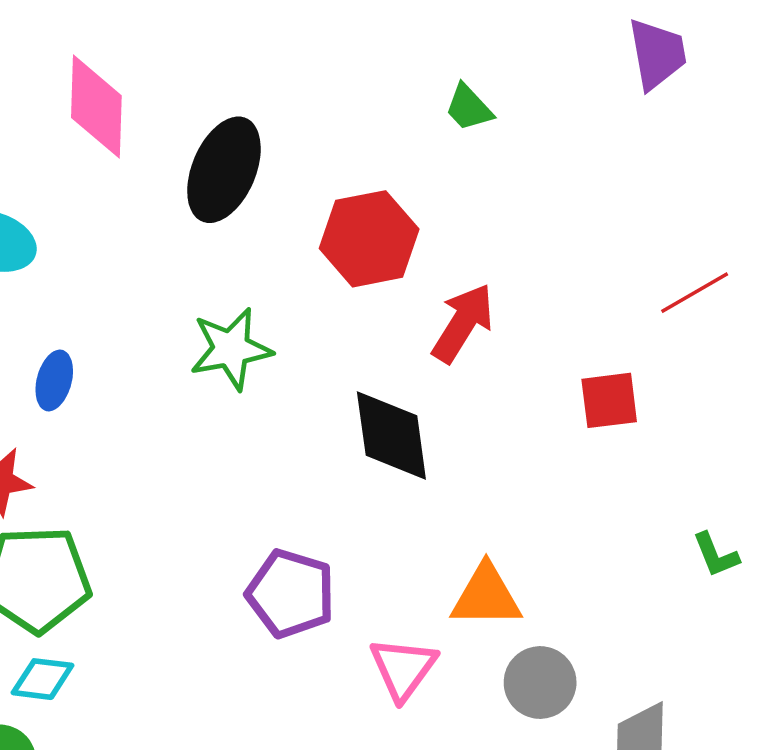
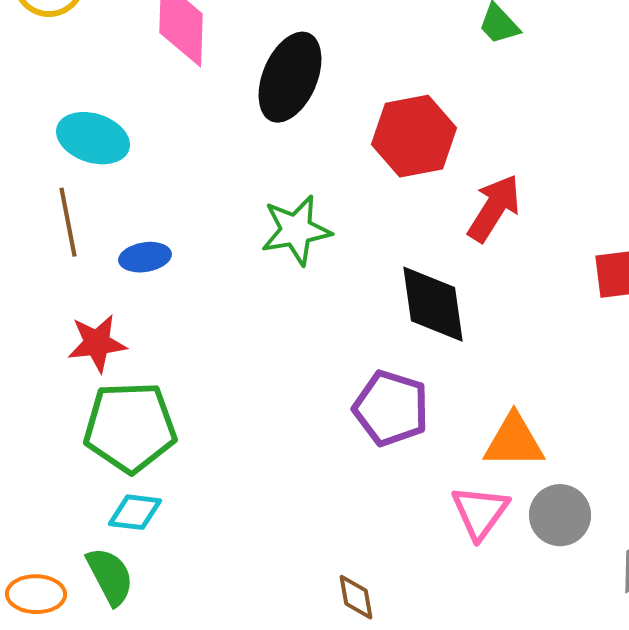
blue ellipse: (54, 380) -> (145, 257), turned 66
purple pentagon: (291, 594) -> (391, 408), moved
pink triangle: (403, 668) -> (480, 512), moved

